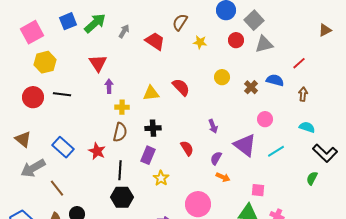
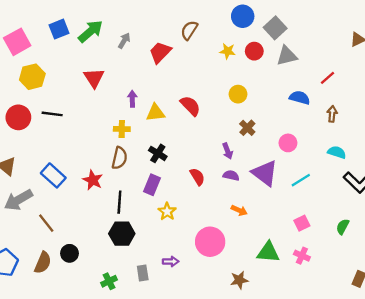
red trapezoid: (155, 41) -> (160, 52), turned -80
yellow star: (200, 42) -> (228, 51), moved
purple arrow: (109, 86) -> (132, 99), moved
brown cross: (251, 87) -> (247, 128), moved
black cross: (153, 128) -> (158, 153), turned 35
purple semicircle: (216, 158) -> (231, 175), moved, turned 72
green semicircle: (312, 178) -> (343, 227), moved
pink square: (258, 190) -> (302, 223), moved, turned -32

